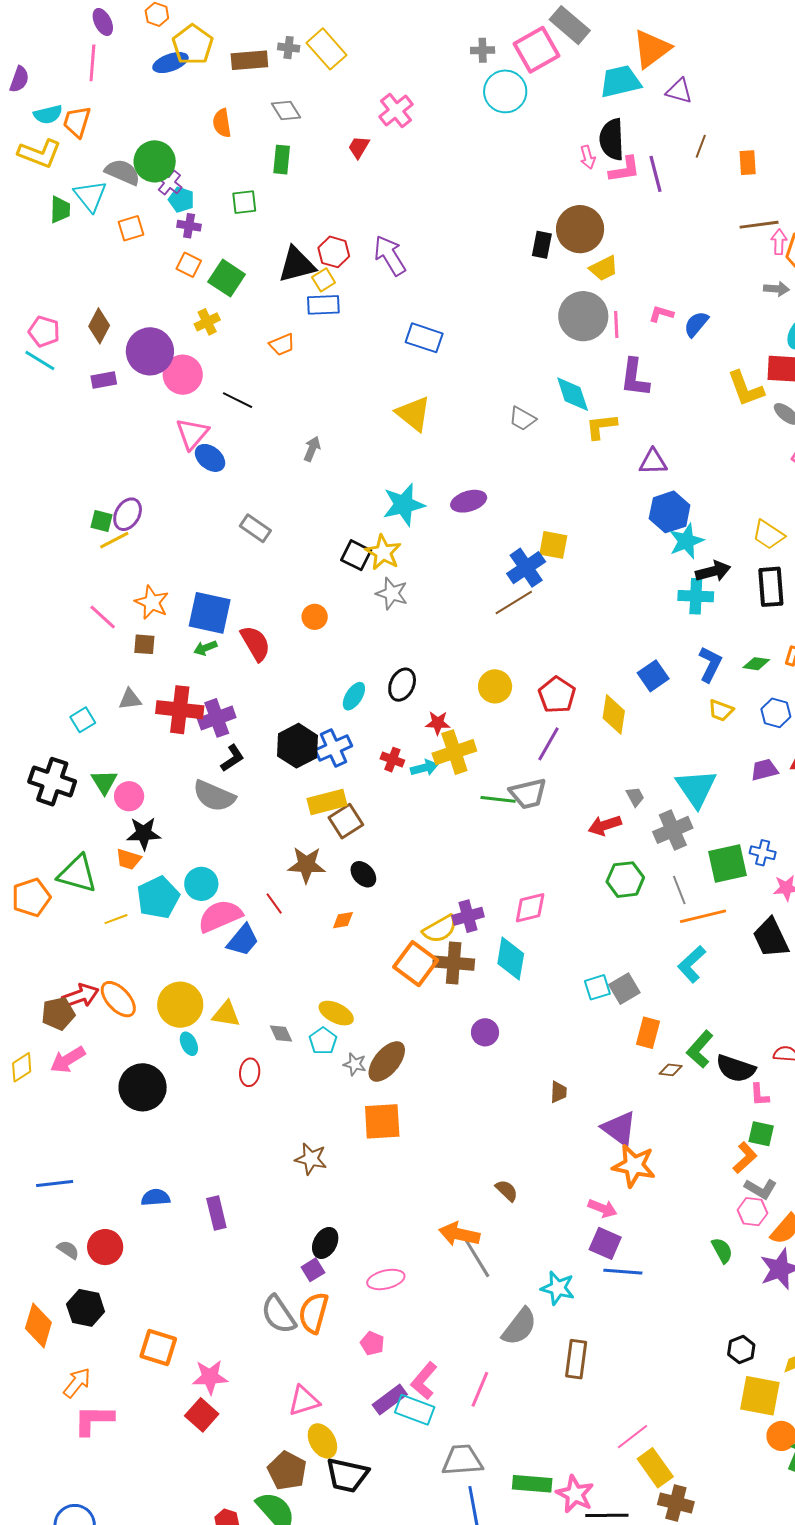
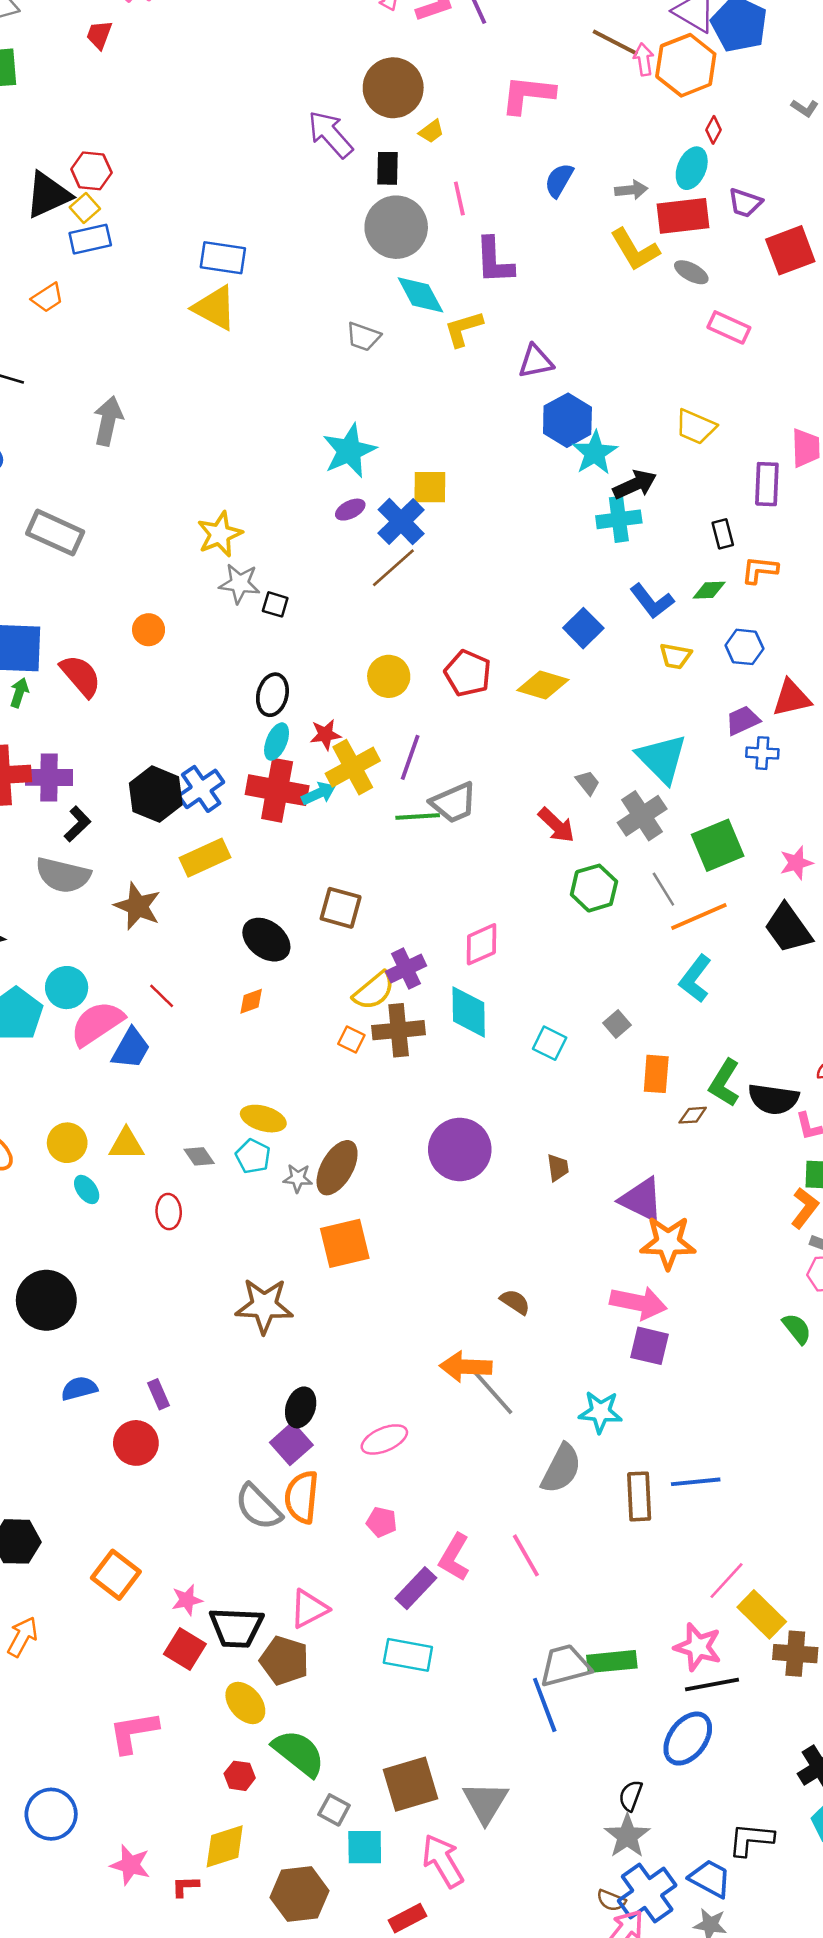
brown line: (759, 225) -> (615, 43), turned 45
black rectangle: (542, 245) -> (388, 168), moved
purple arrow: (390, 255) -> (330, 134), moved
yellow trapezoid: (604, 268) -> (431, 131), size x0.7
gray arrow: (777, 289) -> (631, 190), moved
pink L-shape: (661, 314) -> (528, 95), moved, size x1.8
gray circle: (583, 316) -> (396, 227), moved
yellow triangle: (413, 414) -> (215, 308), moved
gray arrow: (312, 449) -> (108, 421), size x1.5
purple ellipse: (469, 501) -> (350, 510), moved, size x0.7
cyan star: (404, 505) -> (349, 451), moved
gray rectangle: (255, 528) -> (55, 533), size x1.4
yellow star: (383, 552) -> (220, 534), turned 30
black square: (356, 555) -> (275, 604), moved, size x0.7
black rectangle: (771, 587) -> (723, 534), moved, size x0.6
green arrow: (205, 648) -> (19, 693), turned 140
blue L-shape: (710, 664) -> (652, 601), turned 126
cyan ellipse: (354, 696) -> (277, 742), moved
yellow diamond: (614, 714) -> (543, 685), turned -72
purple cross: (217, 718) -> (49, 777), turned 30
purple line: (549, 744) -> (410, 757), moved
red cross: (392, 760) -> (277, 790), size x2.0
brown square: (346, 821) -> (341, 908), moved, turned -32
red arrow: (605, 825) -> (556, 825), turned -108
blue cross: (763, 853) -> (762, 753), moved
brown star: (306, 865) -> (138, 906), moved, turned 30
black ellipse: (363, 874) -> (266, 940), size x1.4
orange square: (416, 964) -> (351, 1039), size x0.5
cyan square: (597, 987) -> (550, 1043), moved, turned -36
gray square: (624, 989) -> (617, 1024), size x0.7
yellow circle: (180, 1005) -> (67, 1143), size x0.7
purple circle: (485, 1032) -> (460, 1149), moved, size x1.8
black circle: (143, 1087) -> (46, 1300), moved
brown star: (311, 1159) -> (264, 1306), size x1.4
pink arrow: (602, 1208) -> (638, 1303), size x1.5
purple rectangle: (216, 1213) -> (158, 1394), size x0.7
red circle: (105, 1247) -> (136, 1443), moved
purple square: (313, 1270) -> (291, 1444), size x1.4
blue line: (623, 1272) -> (696, 1482), moved
orange square: (158, 1347) -> (116, 1575), turned 30
pink star: (210, 1377) -> (187, 1600), size x0.7
pink line: (480, 1389) -> (526, 1555), turned -42
cyan rectangle: (415, 1410) -> (408, 1655), moved
pink L-shape: (94, 1420) -> (133, 1732), moved
yellow ellipse: (322, 1441) -> (245, 1703), moved
gray trapezoid: (462, 1460) -> (565, 1666), moved
brown pentagon: (287, 1471) -> (284, 1660), moved
black trapezoid: (347, 1475) -> (236, 1627), moved
pink star: (575, 1494) -> (698, 1647), moved

